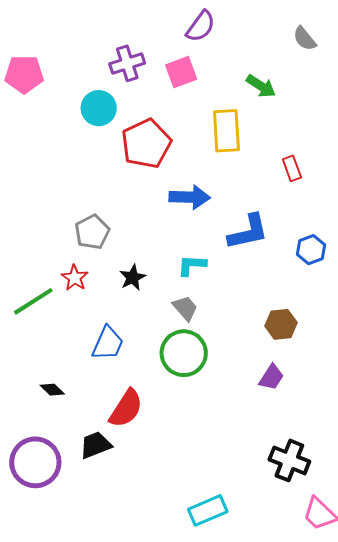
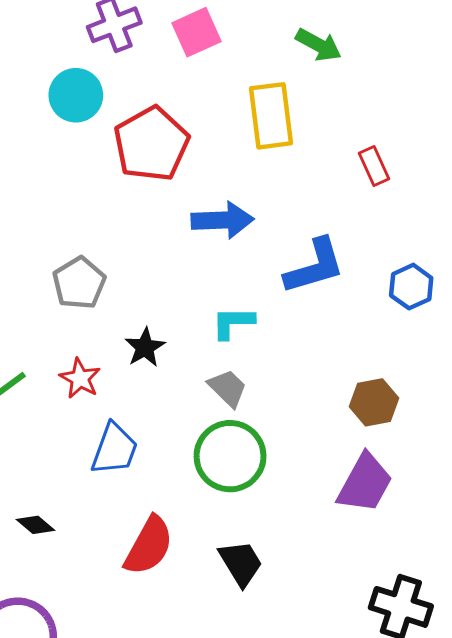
red star: (75, 278) -> (80, 378), moved
purple trapezoid: (271, 377) -> (365, 483), size x1.5
black trapezoid: (96, 445) -> (241, 563), moved, turned 84

